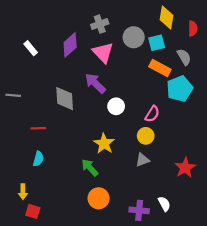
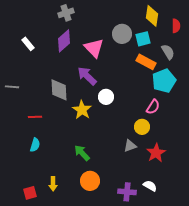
gray cross: (100, 24) -> (66, 13), moved
pink semicircle: (152, 114) -> (153, 107), moved
yellow circle: (146, 136) -> (142, 127), moved
yellow star: (104, 144) -> (82, 110), moved
red star: (185, 168) -> (156, 153), moved
yellow arrow: (23, 192) -> (53, 184), moved
white semicircle: (164, 204) -> (150, 186), turned -32
red square: (33, 211) -> (30, 193), turned -32

